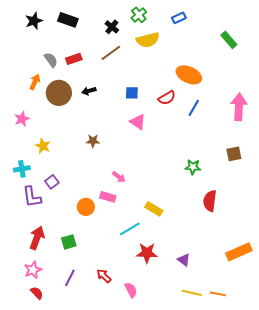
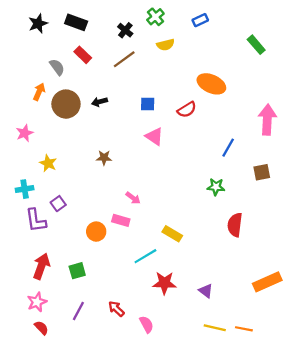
yellow semicircle: (148, 40) -> (166, 45), size x0.7
red rectangle: (74, 59) -> (83, 55), moved, turned 63
blue line: (194, 108) -> (228, 148), moved

